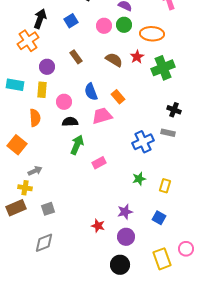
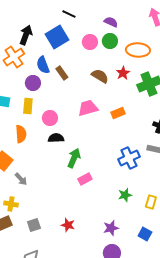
blue square: (71, 21) -> (57, 37), size x1.6
blue semicircle: (91, 92) -> (43, 65), moved
orange rectangle: (118, 97) -> (118, 113), moved, turned -72
pink trapezoid: (102, 116) -> (88, 108), moved
green arrow: (77, 145) -> (74, 158), moved
gray arrow: (35, 171) -> (21, 179), moved, turned 72
red star: (98, 226) -> (68, 225), moved

